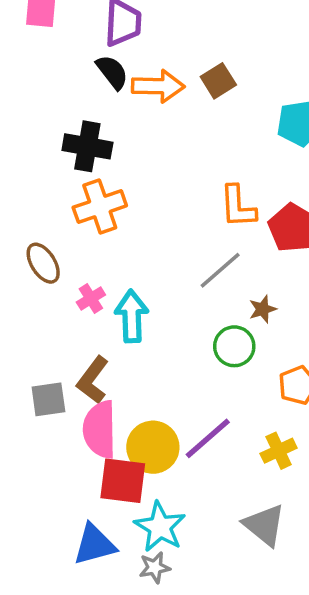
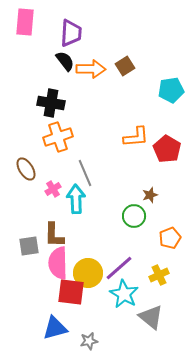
orange L-shape: (238, 207) -> (136, 137), turned -92
gray line: (220, 270) -> (85, 173), moved, turned -72
brown L-shape: (93, 380) -> (54, 235), turned -36
cyan star: (160, 527) -> (124, 294), moved

